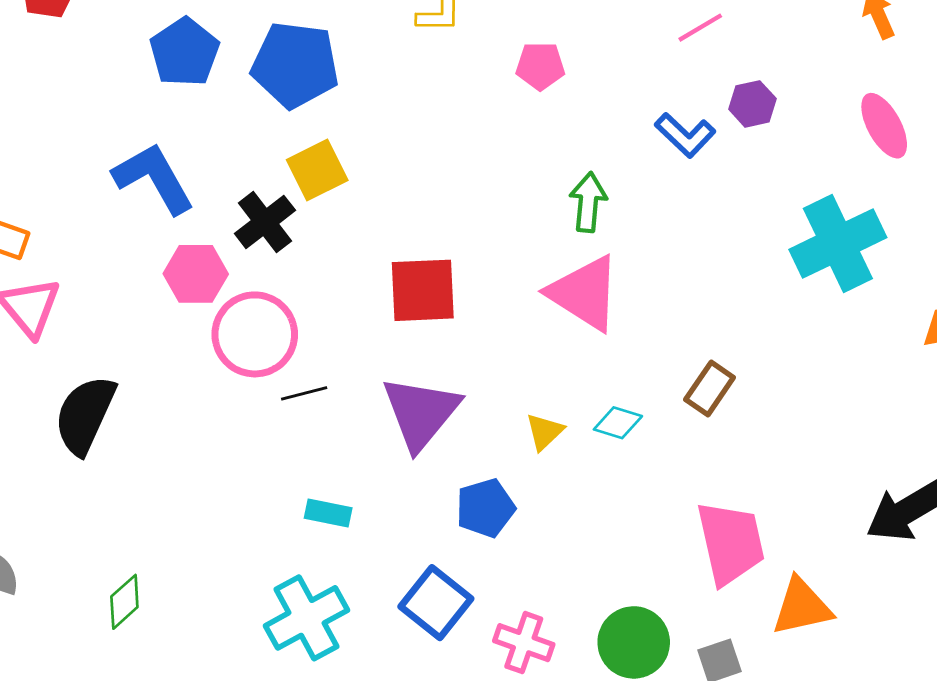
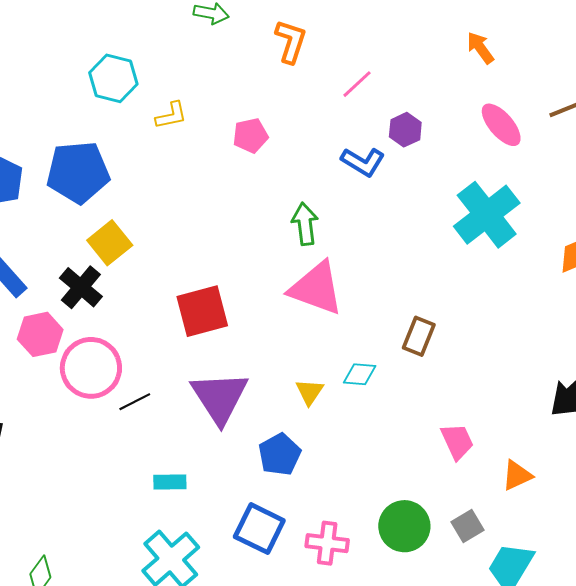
pink trapezoid: (731, 543) -> (457, 441), size x0.6
orange triangle: (802, 607) -> (517, 475), size x0.7

